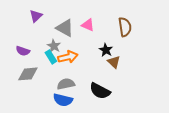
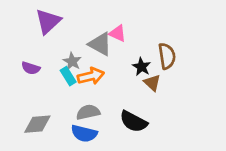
purple triangle: (36, 16) -> (48, 21), size x1.5
brown semicircle: (125, 27) -> (167, 56), moved
gray triangle: (65, 28) -> (100, 44), moved
gray diamond: (28, 74) -> (37, 124), moved

